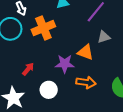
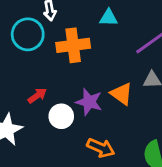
orange arrow: (86, 82) -> (101, 148), moved
white circle: (49, 90) -> (61, 116), moved

